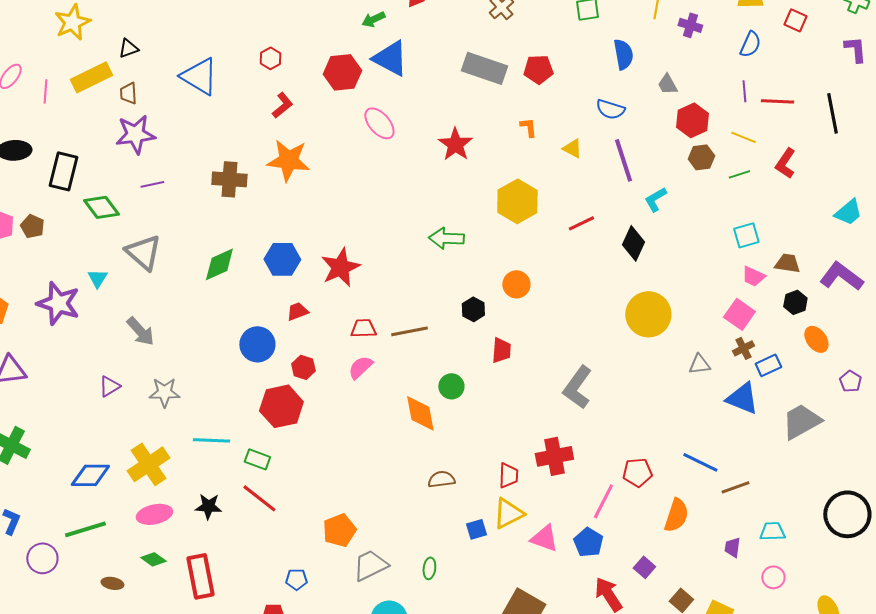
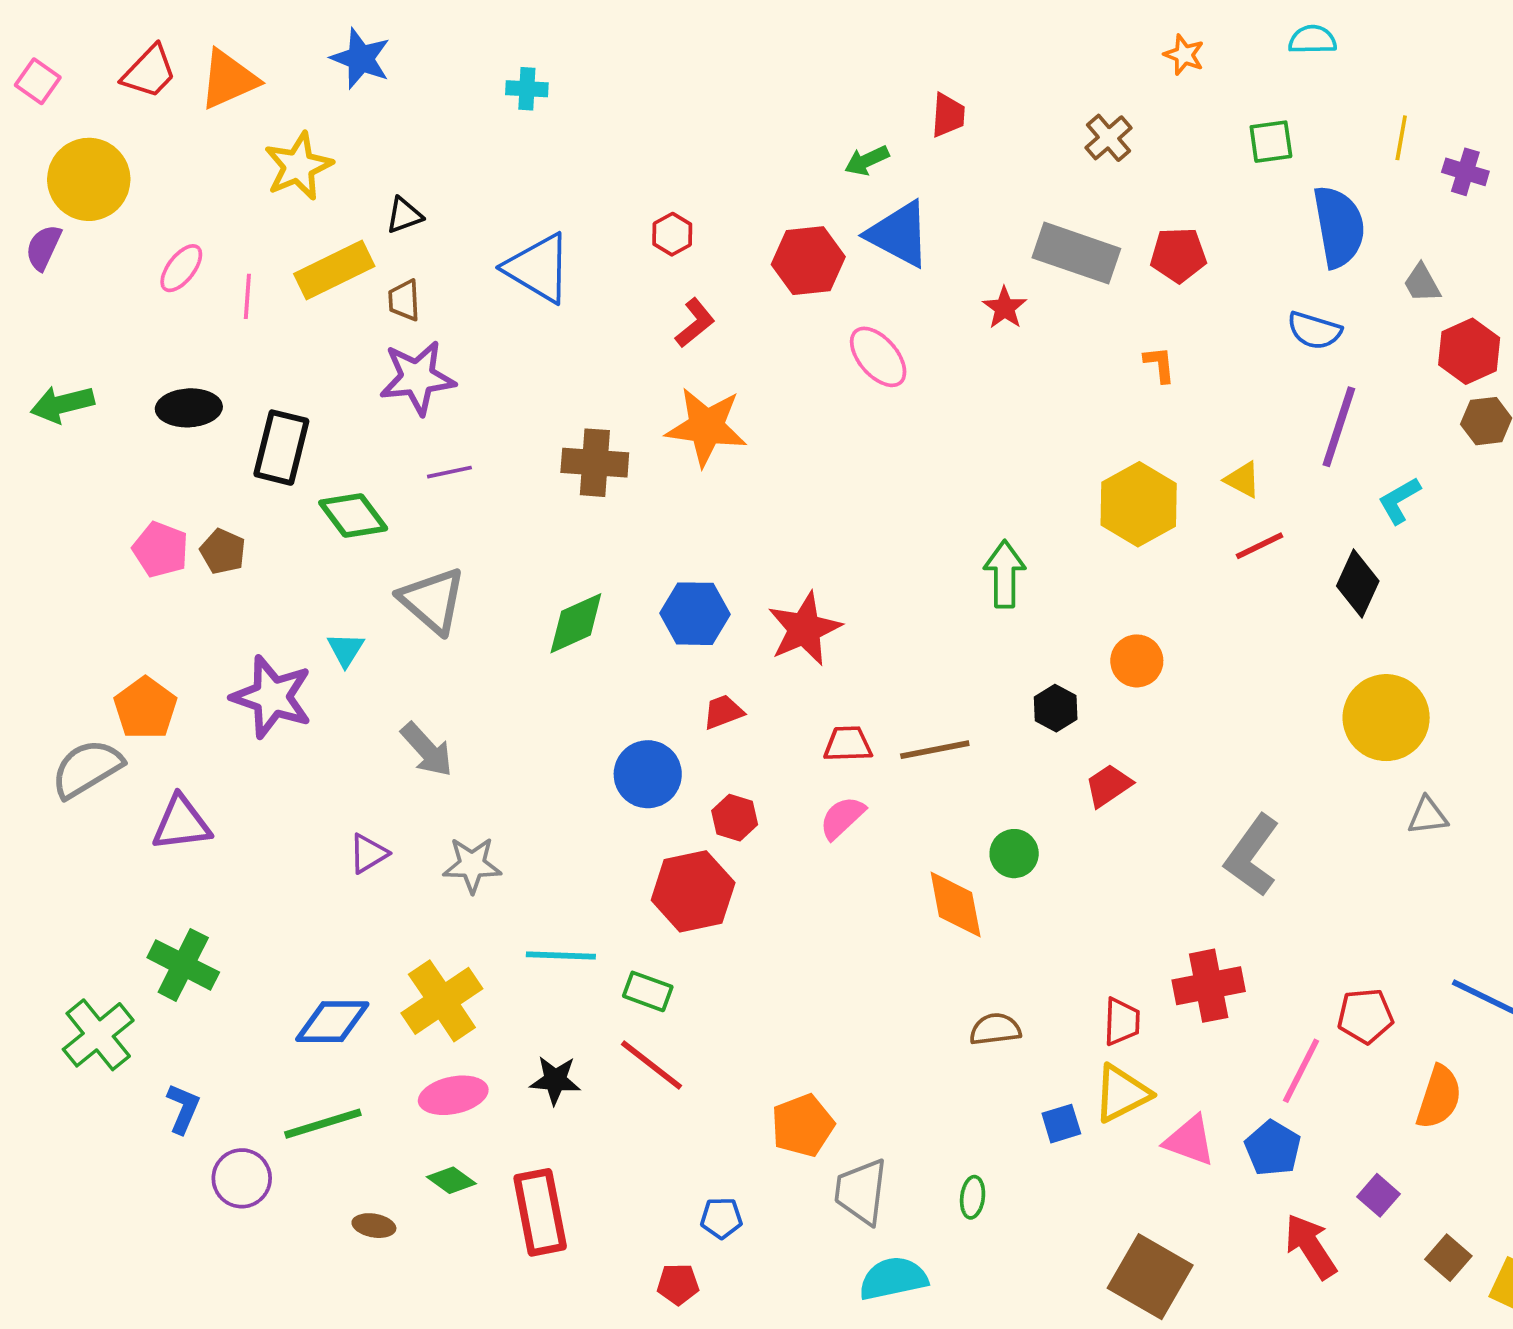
blue semicircle: (623, 54) -> (1339, 227), size x1.4
red star: (455, 144) -> (1005, 308), moved, size x0.7
yellow triangle: (572, 148) -> (1243, 480), moved
purple line: (623, 160) -> (1339, 427), turned 36
green arrow: (446, 238) -> (1005, 574), turned 88
red trapezoid: (501, 350) -> (1108, 786), turned -128
gray triangle: (699, 364) -> (1428, 816), moved
gray trapezoid: (370, 565) -> (861, 1192), turned -57

